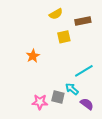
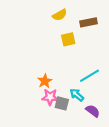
orange star: (33, 56) -> (45, 81), moved
pink star: (40, 102) -> (50, 97), moved

